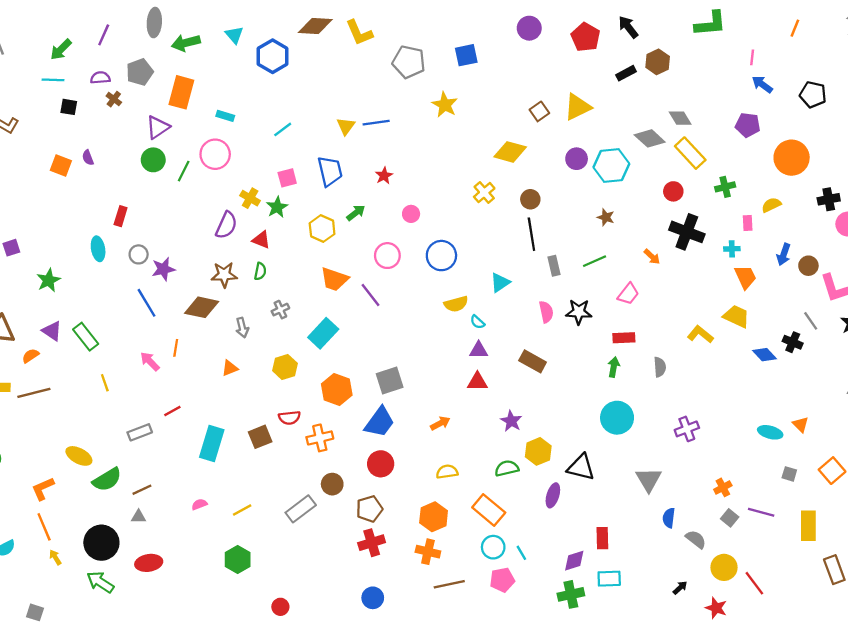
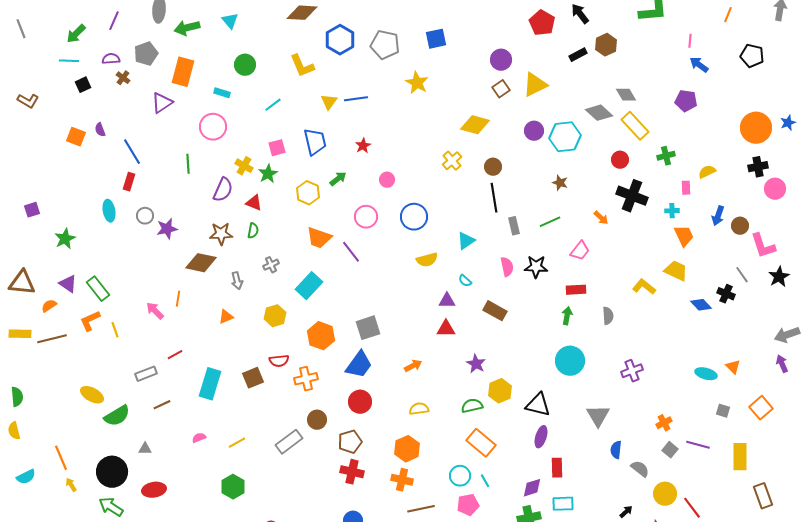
purple circle: (529, 28) -> (501, 60), moved
yellow L-shape: (359, 33) -> (302, 66), moved
blue hexagon: (273, 56) -> (340, 40), moved
black pentagon: (813, 95) -> (752, 56), moved
black square: (69, 107) -> (83, 85), turned -35
orange circle: (792, 158) -> (756, 128), moved
green circle: (153, 160) -> (245, 65), moved
green line: (184, 171) -> (188, 164), moved, turned -30
blue line: (146, 303) -> (132, 152), moved
cyan semicircle: (477, 322) -> (465, 281), moved
orange L-shape: (43, 489) -> (90, 321), moved
brown line: (142, 490) -> (162, 405), moved
purple ellipse: (553, 495) -> (541, 437), moved
orange rectangle: (489, 510) -> (481, 443), moved
red cross: (372, 543) -> (352, 472), turned 30

